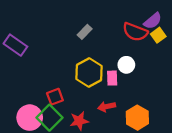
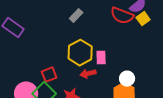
white circle: (126, 65) -> (127, 79), moved
red arrow: (107, 107) -> (88, 74), moved

